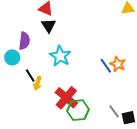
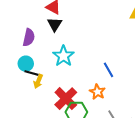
cyan circle: (12, 57) -> (26, 64), moved
orange star: (118, 64) -> (97, 92), moved
black line: (30, 76) -> (31, 73), turned -48

